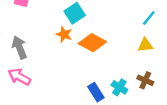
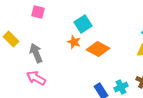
cyan cross: (119, 87) -> (121, 87), turned 32

